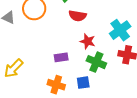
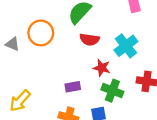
cyan cross: (120, 30) -> (126, 46), moved

